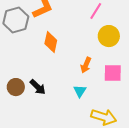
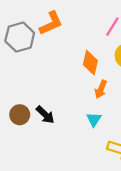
orange diamond: (51, 42) -> (90, 63), moved

